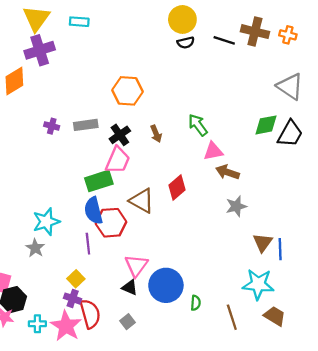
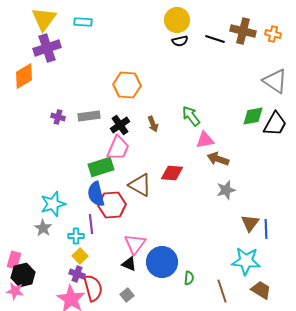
red diamond: (177, 188) -> (172, 173), turned 45
cyan cross: (37, 324) -> (76, 236), moved

